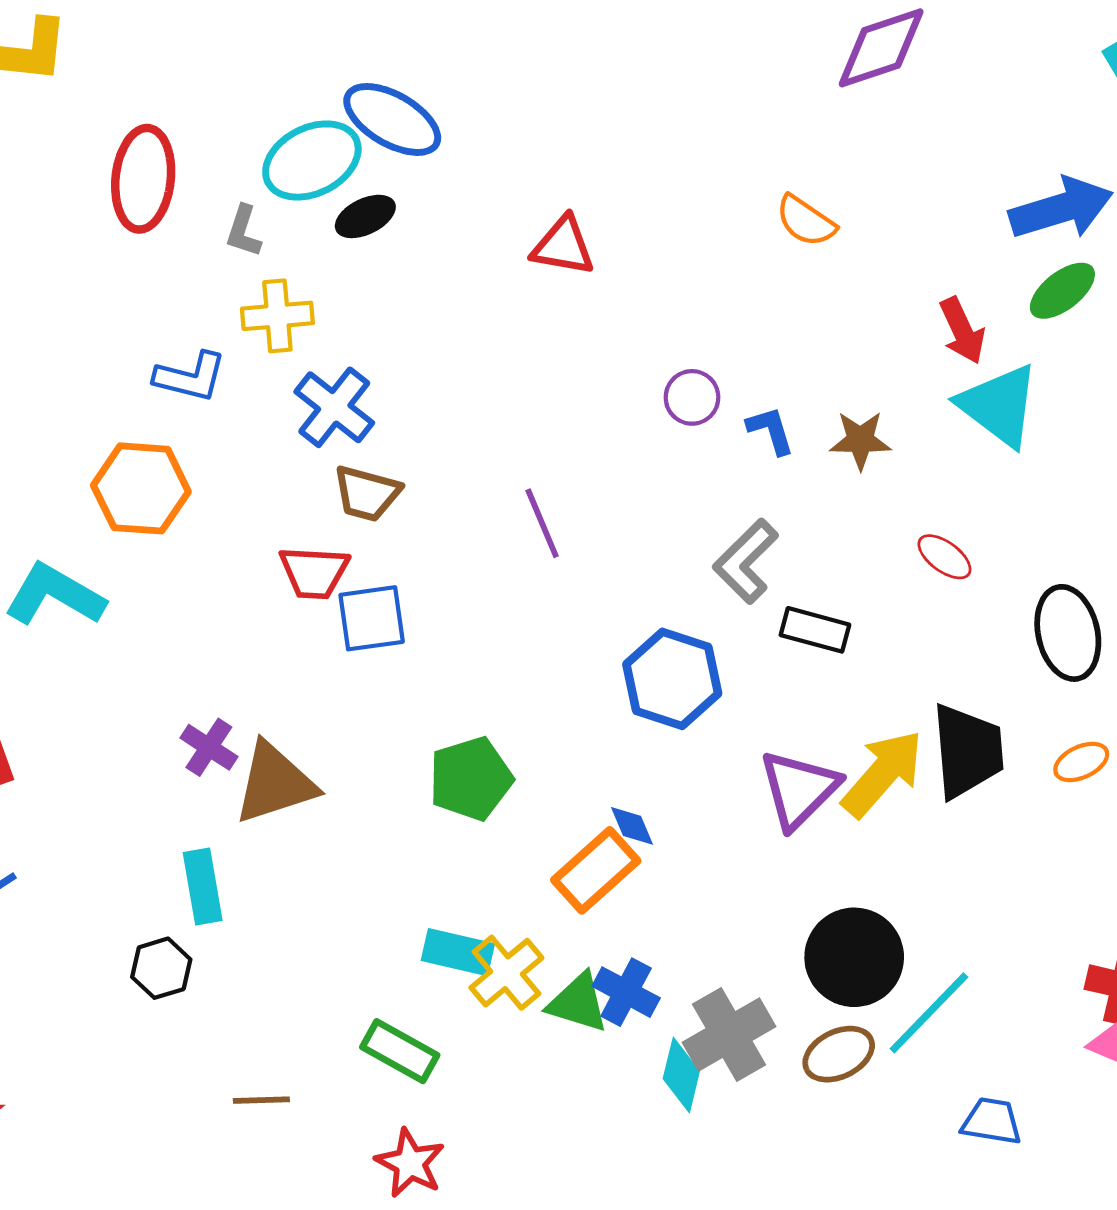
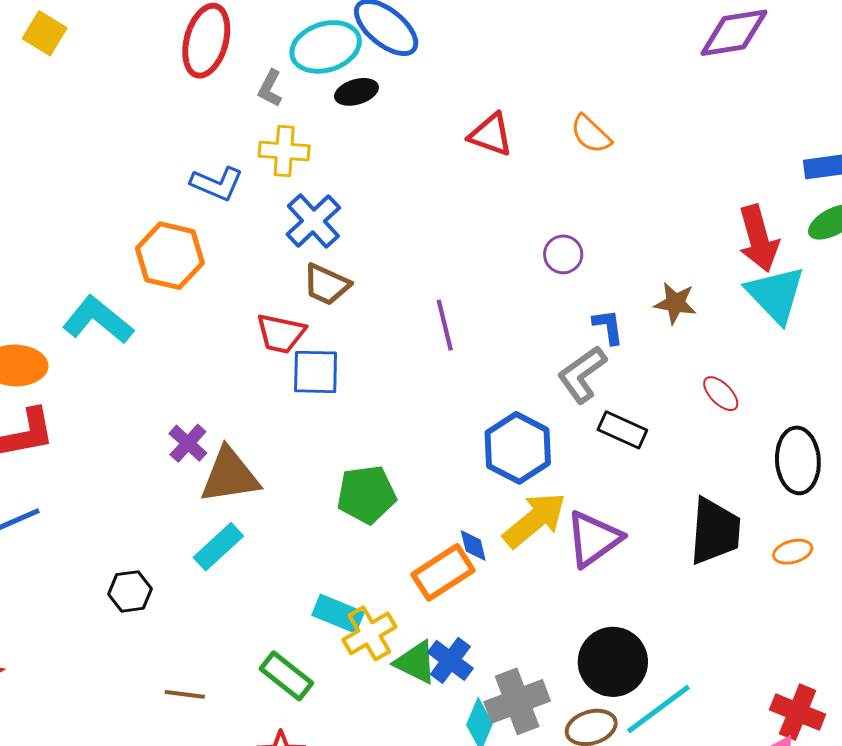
orange semicircle: (806, 221) -> (591, 134), moved
red arrow: (962, 331) -> (759, 238), size x1.4
blue L-shape: (771, 430) -> (608, 327), moved
yellow arrow: (883, 774) -> (535, 520), moved
cyan rectangle: (203, 887) -> (218, 547), moved, turned 48

